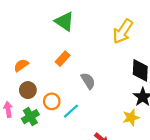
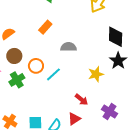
gray semicircle: (88, 81) -> (69, 47), turned -56
yellow star: (131, 117) -> (96, 74), moved

